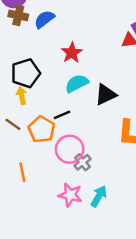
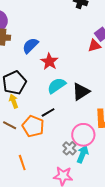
blue semicircle: (44, 19) -> (30, 45), moved
pink circle: (70, 149) -> (83, 135), moved
cyan arrow: (99, 196) -> (83, 154), moved

